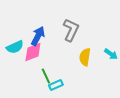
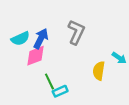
cyan semicircle: (15, 47) -> (20, 39), moved
yellow semicircle: (85, 57) -> (99, 71), moved

